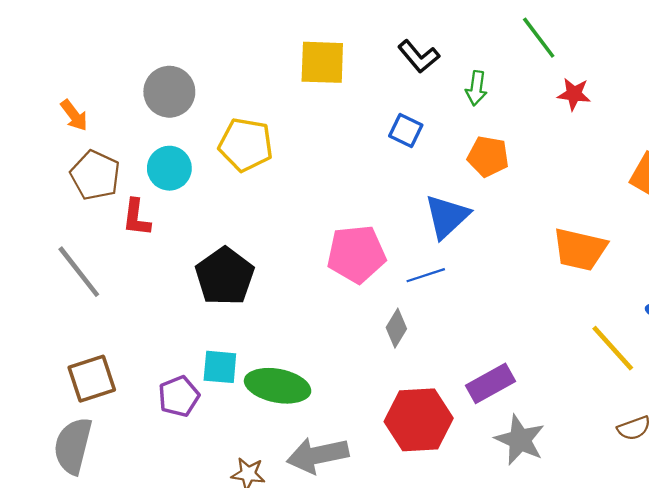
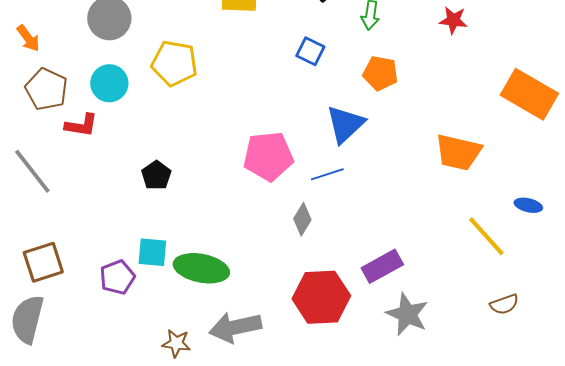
red L-shape: (136, 218) -> (81, 125), turned -88
black pentagon: (225, 276) -> (156, 175), size x0.6

